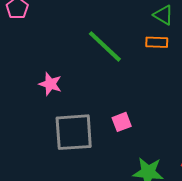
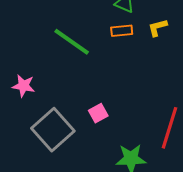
gray square: (74, 132) -> (53, 130), turned -30

